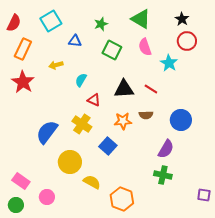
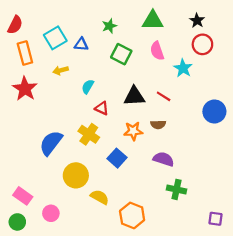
green triangle: (141, 19) -> (153, 21), turned -30
cyan square: (51, 21) -> (55, 38), moved
orange rectangle: (23, 49) -> (25, 53), turned -40
blue circle: (181, 120) -> (214, 112), moved
purple semicircle: (166, 149) -> (164, 159), moved, turned -102
purple square: (204, 195) -> (215, 219), moved

